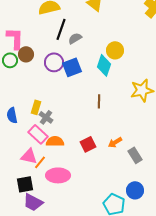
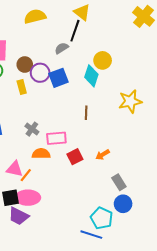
black line: (61, 29) -> (75, 31), moved
brown circle: (26, 54) -> (25, 65), moved
yellow rectangle: (36, 107) -> (22, 87), moved, turned -32
pink rectangle: (38, 134) -> (56, 138), moved, turned -48
gray rectangle: (135, 155) -> (119, 182), moved
pink ellipse: (58, 175) -> (28, 198), moved

